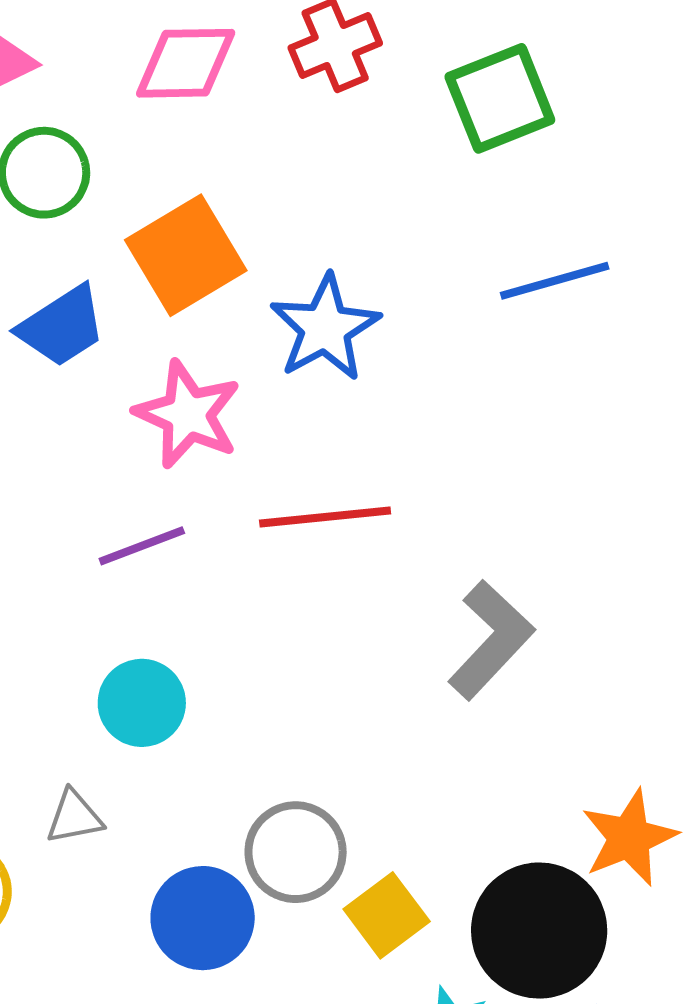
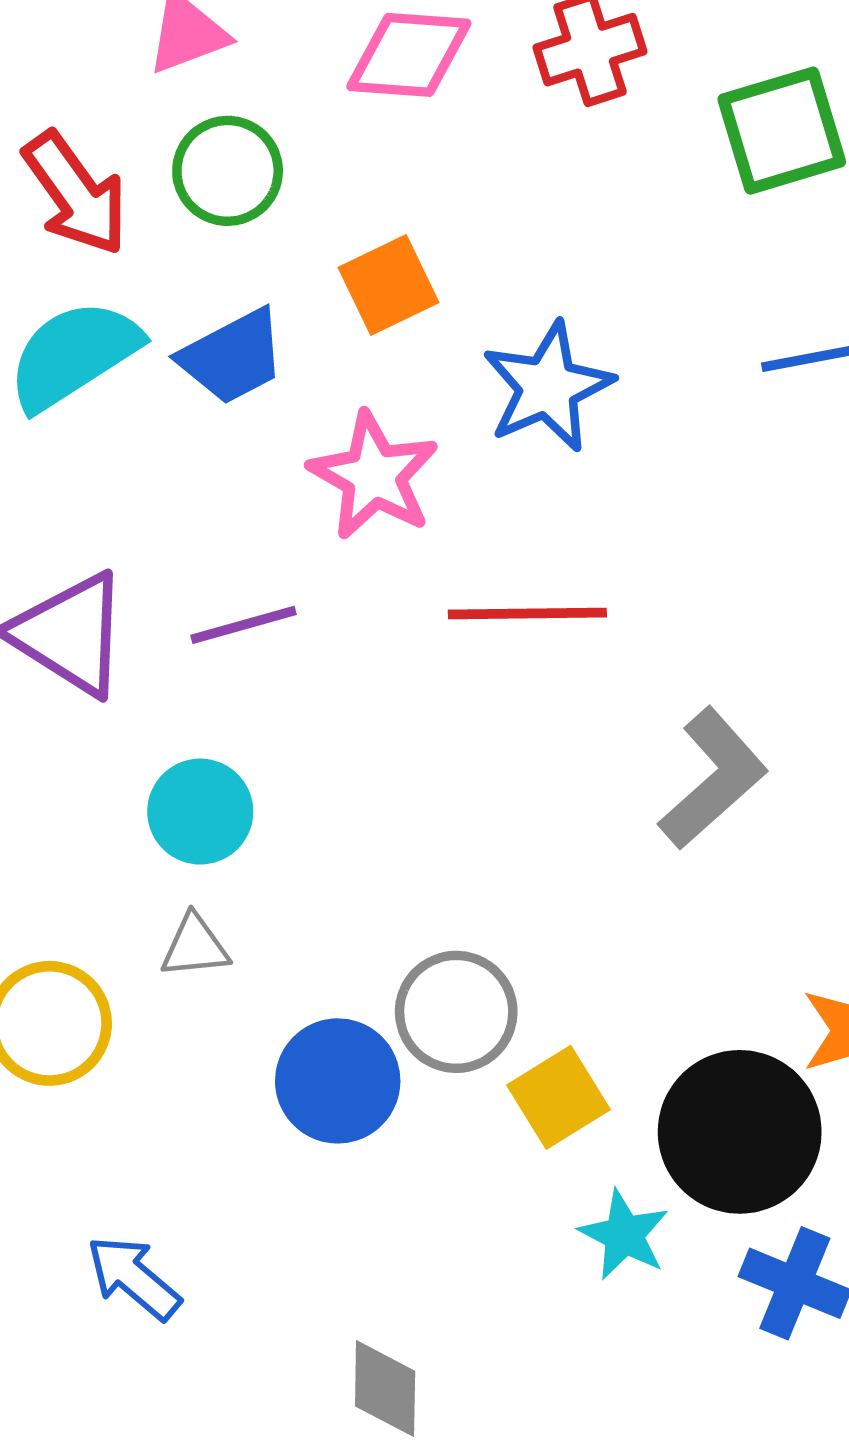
orange square: (186, 255) -> (388, 285), size x0.7
purple line: (142, 546) -> (244, 625), moved
cyan circle: (142, 703) -> (200, 812), moved

